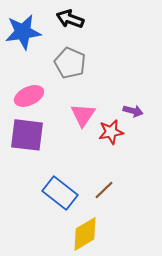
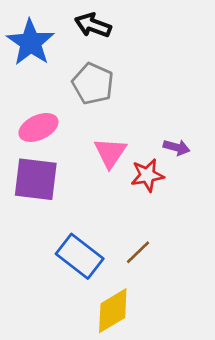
blue star: (23, 32) -> (30, 42), turned -30

